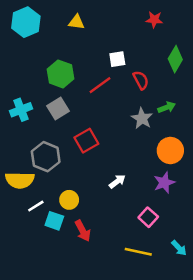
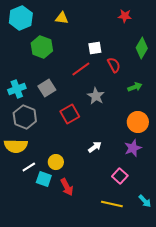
green hexagon: (60, 74) -> (42, 47), moved
gray star: (142, 118) -> (96, 96), moved
gray hexagon: (46, 157) -> (25, 117), moved

